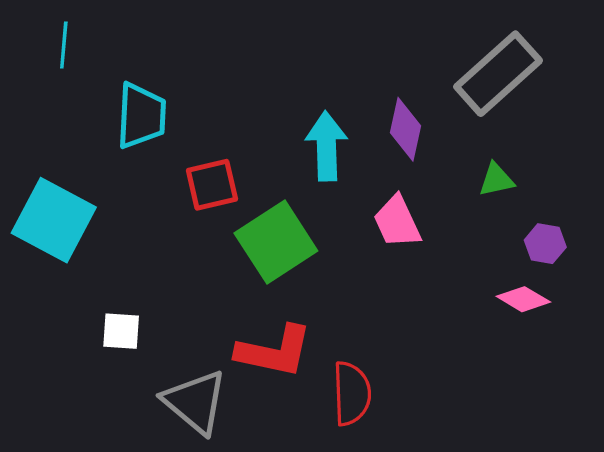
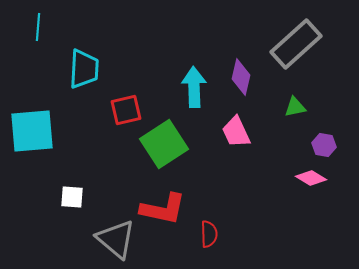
cyan square: (54, 220) -> (32, 131), turned -33
red semicircle: (352, 393) -> (209, 234), size x0.7

